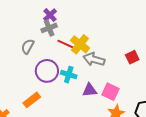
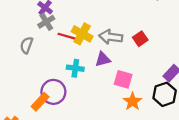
gray arrow: (94, 59) -> (111, 37), moved
purple circle: (47, 71) -> (53, 92), moved
purple triangle: (90, 90) -> (103, 59), moved

